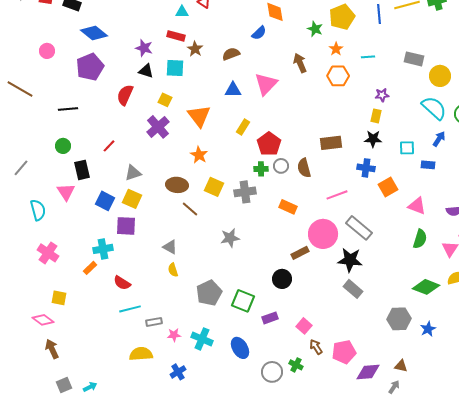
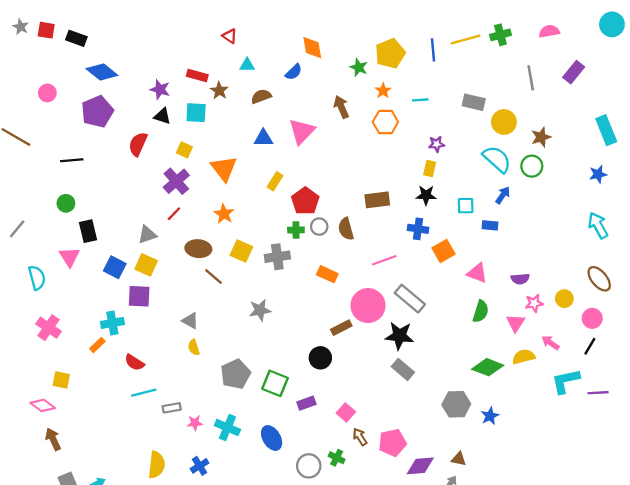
cyan triangle: (182, 12) -> (247, 65), moved
red line: (109, 146) -> (174, 214), moved
yellow semicircle: (141, 354) -> (157, 465), moved, turned 100

